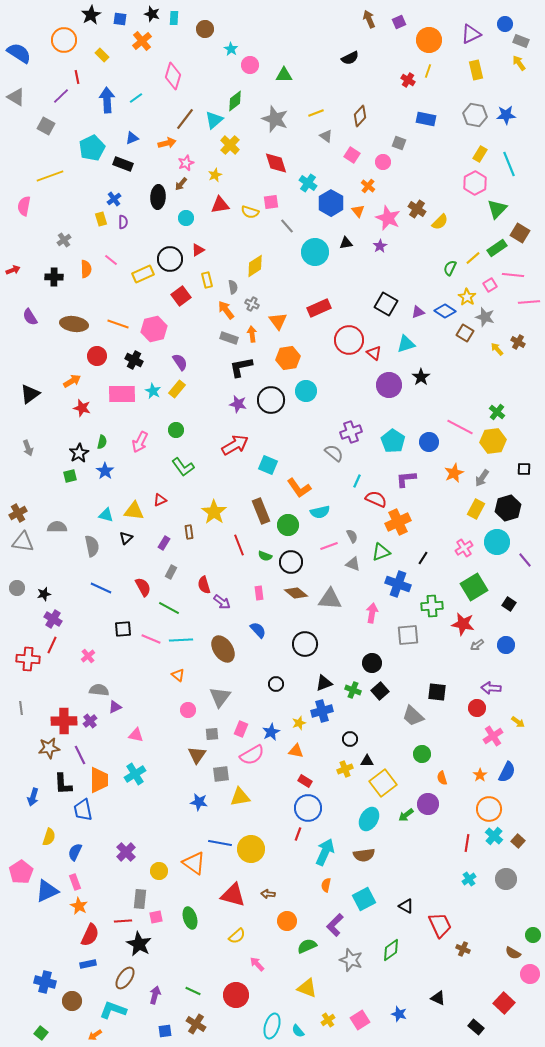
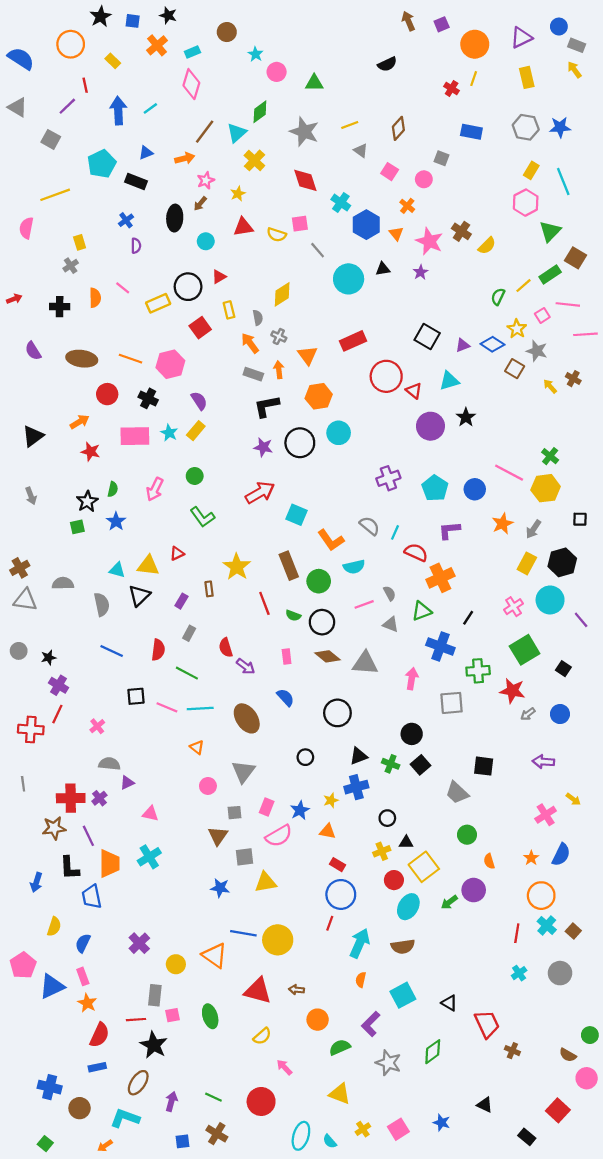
cyan rectangle: (174, 18) -> (192, 52), moved, turned 64
yellow rectangle: (101, 219) -> (80, 242), moved
gray semicircle: (334, 453) -> (370, 526), moved
black triangle: (126, 538) -> (139, 596), size x1.5
red semicircle: (143, 587) -> (158, 650), turned 36
red circle: (477, 708) -> (394, 880), moved

